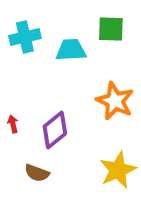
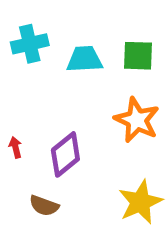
green square: (111, 29) -> (138, 56), moved

